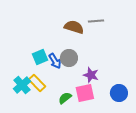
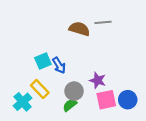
gray circle: (69, 58) -> (74, 91), moved
cyan cross: (22, 85) -> (23, 102), moved
pink square: (85, 93) -> (106, 100), moved

